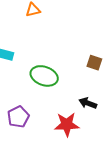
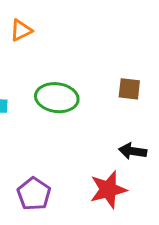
green ellipse: (44, 76) -> (57, 98), moved

